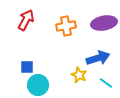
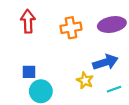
red arrow: (26, 20) -> (28, 21), turned -30
cyan line: (106, 83) -> (114, 89), turned -56

